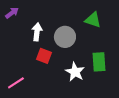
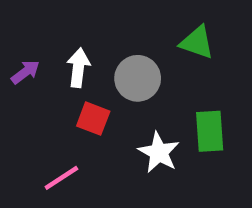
purple arrow: (12, 13) -> (25, 72), moved
pink line: (16, 83) -> (61, 178), moved

